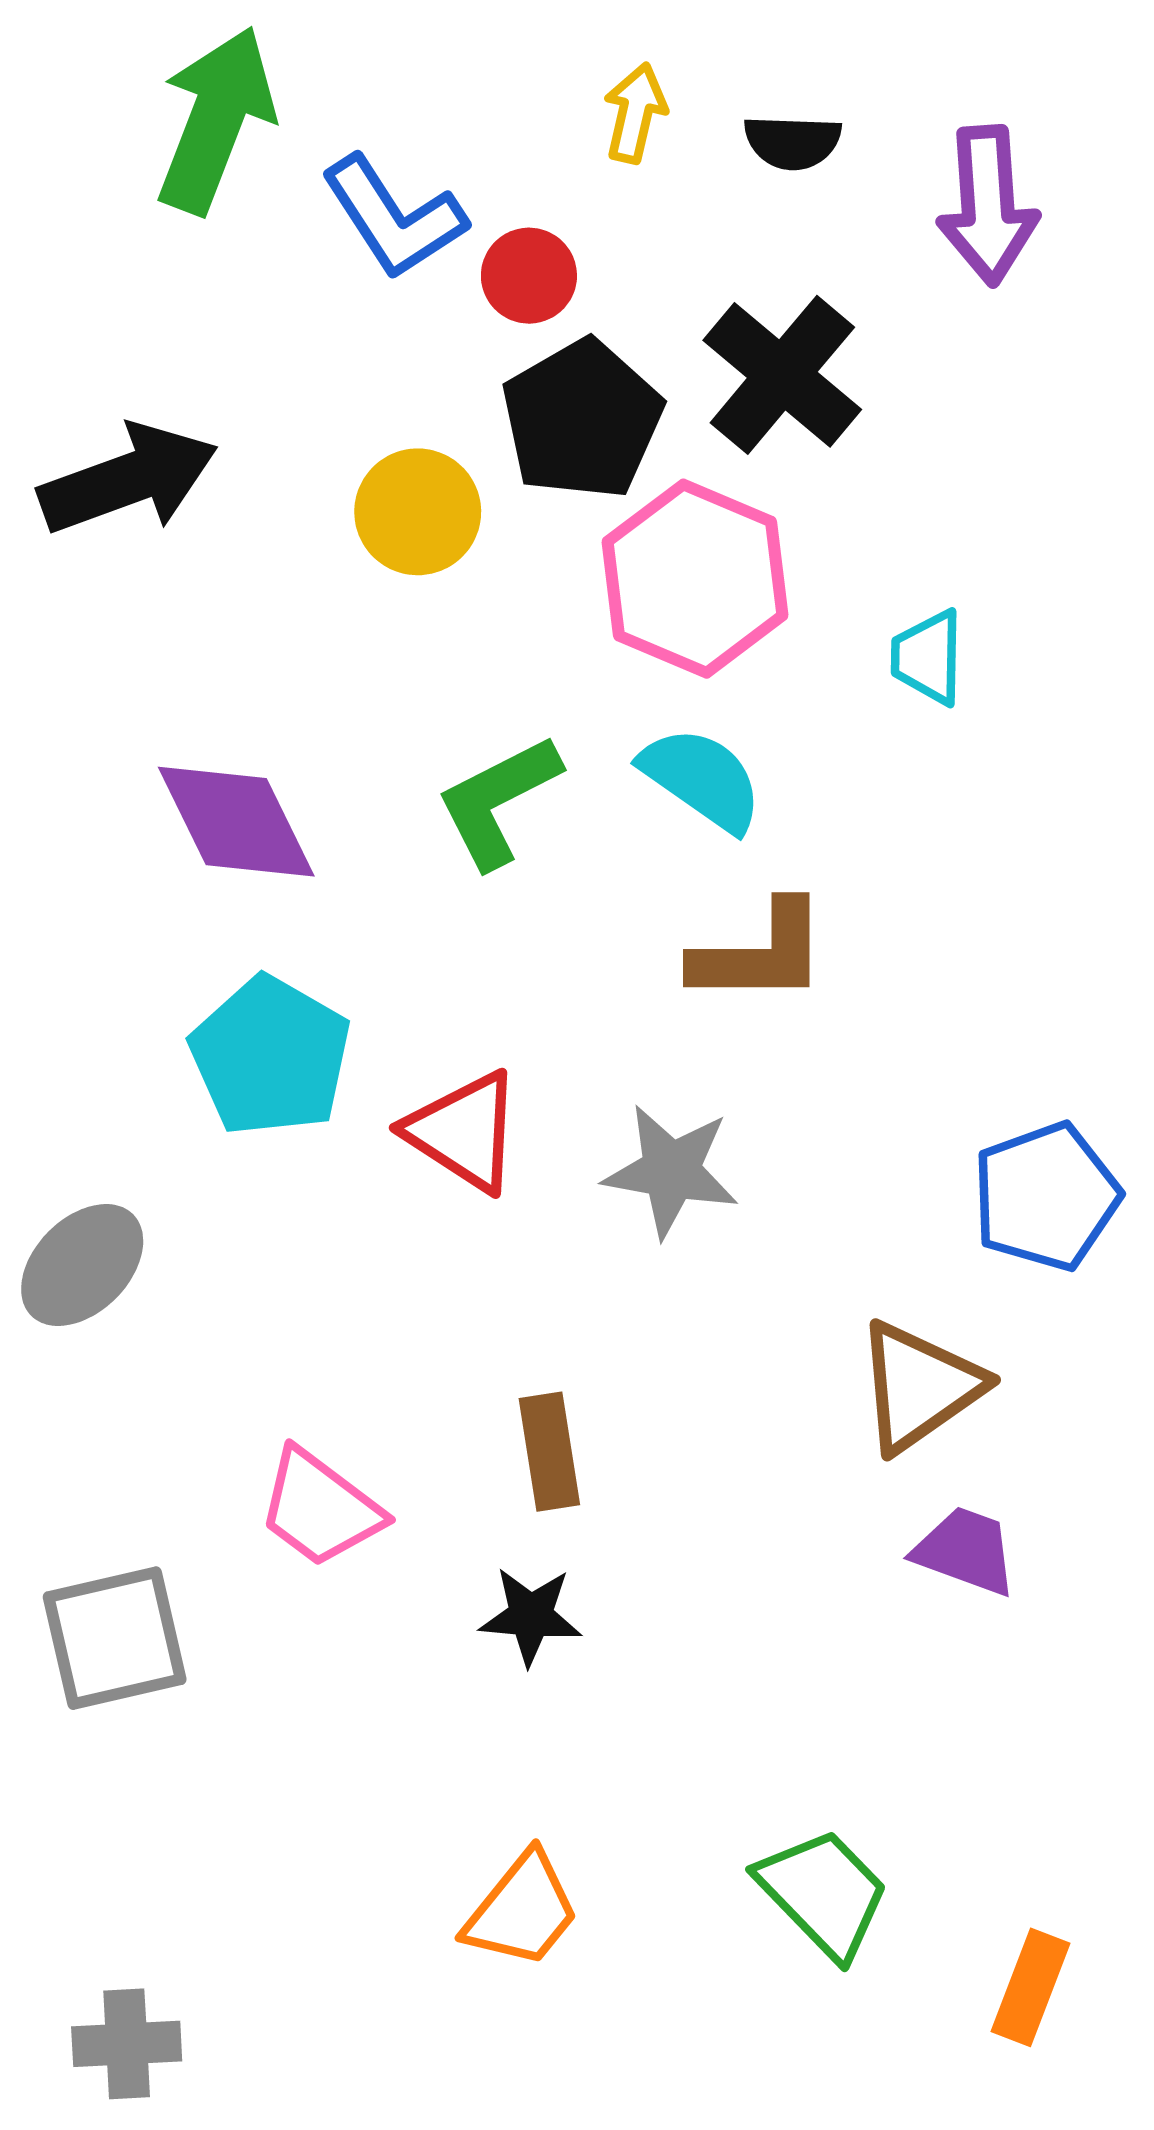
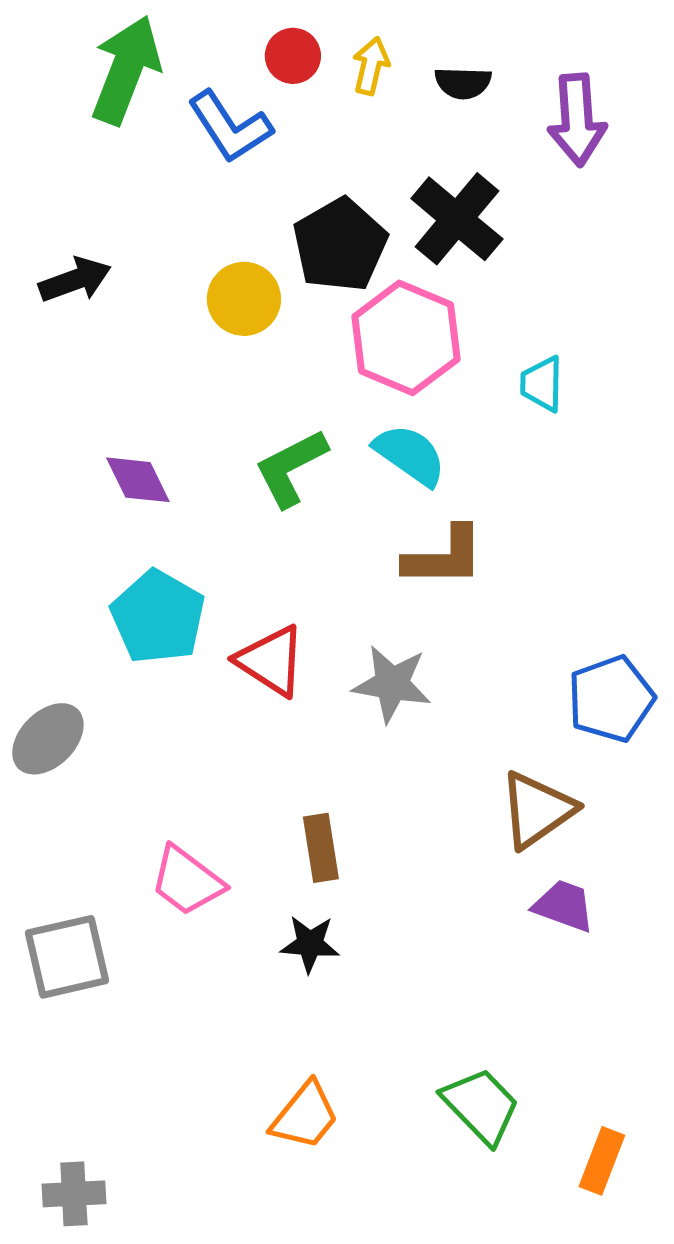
red circle: (529, 276) -> (293, 56), moved
black arrow: (128, 479) -> (75, 280), size x0.7
purple diamond: (236, 822) -> (138, 480), size x0.7

